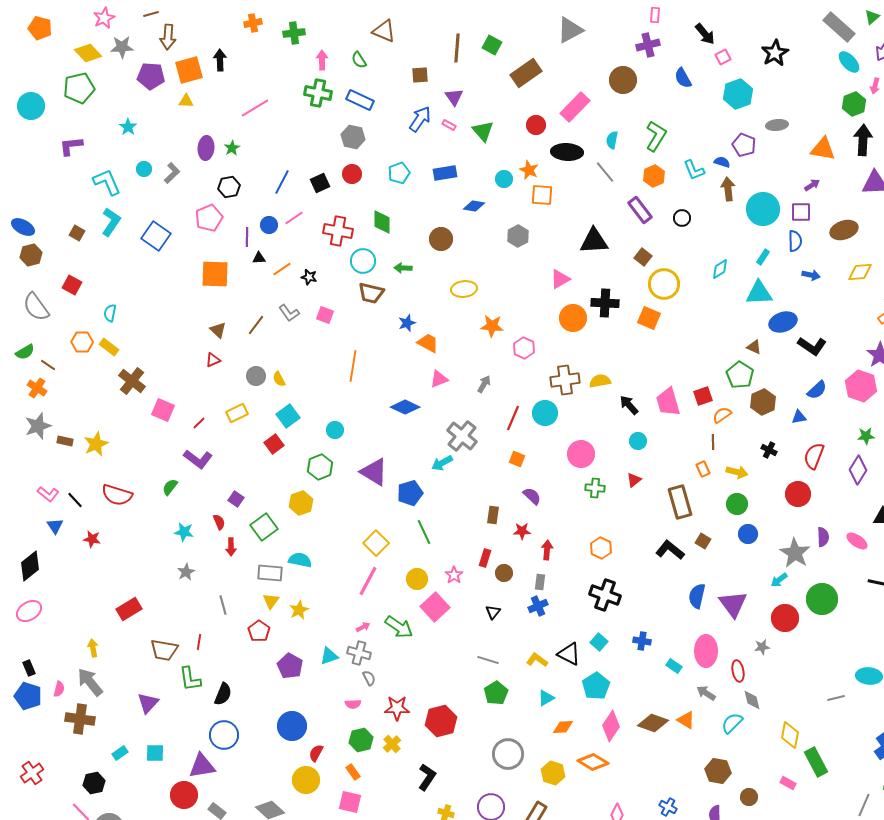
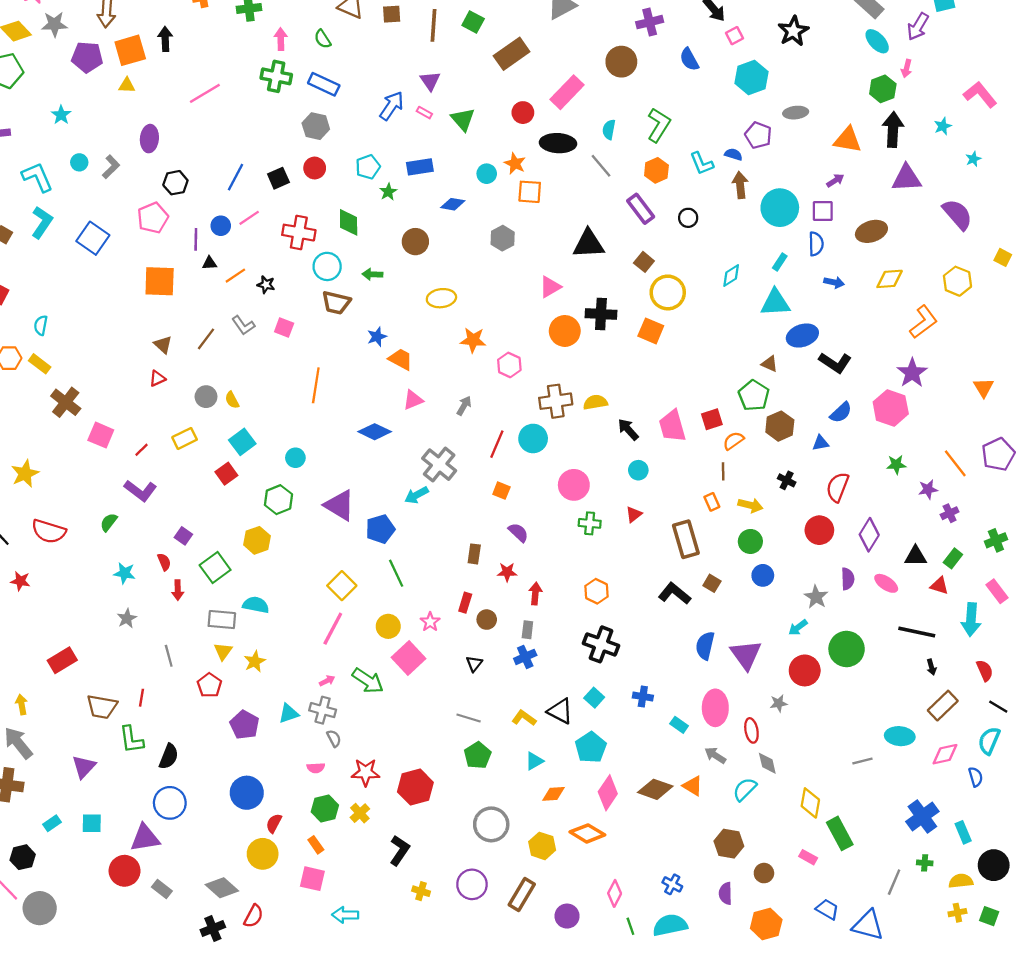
brown square: (420, 75) -> (392, 14), moved
green star: (232, 148) -> (388, 192), moved
purple diamond: (858, 470) -> (869, 535), moved
gray star: (795, 553) -> (816, 597), size x0.7

